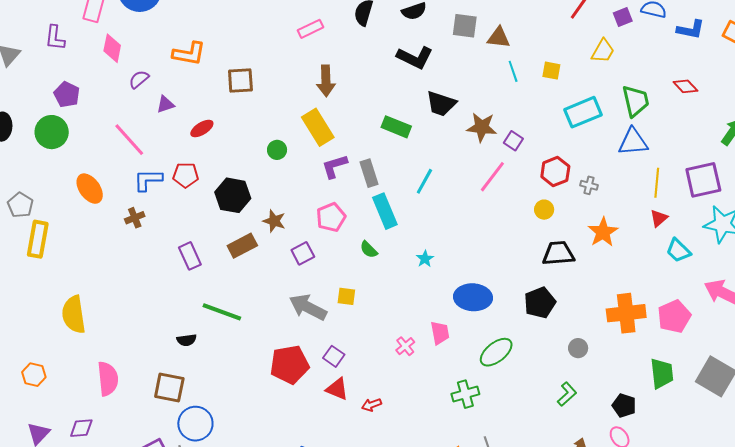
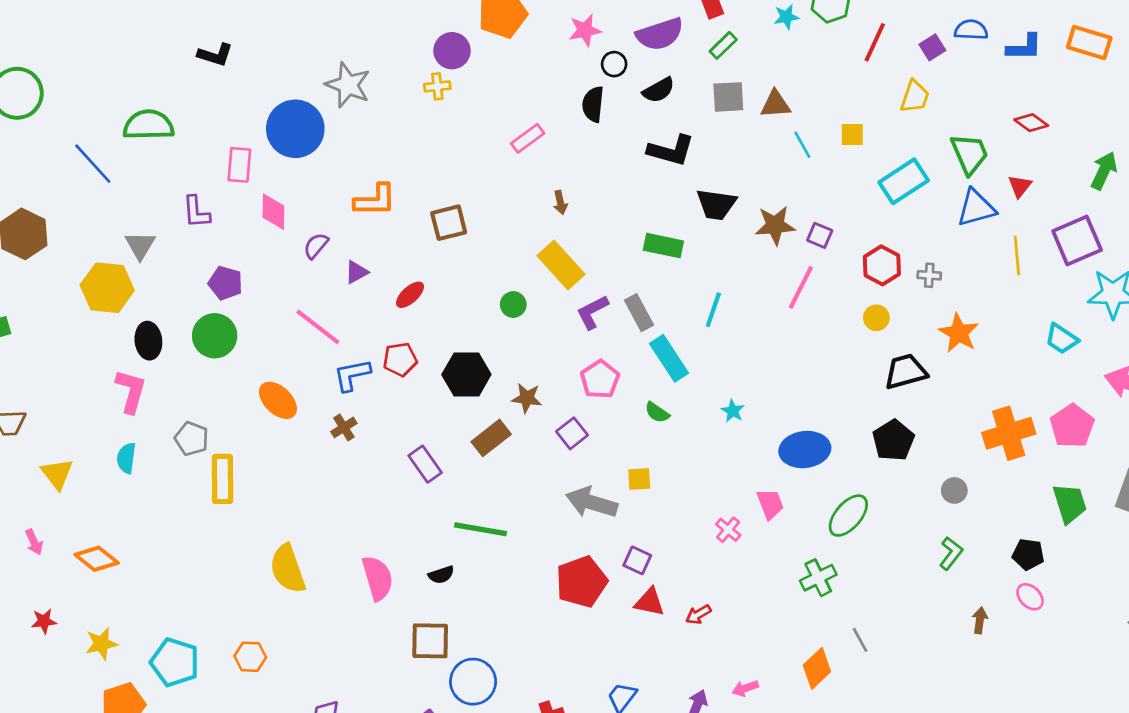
brown arrow: (326, 81) -> (560, 203), size x0.6
red triangle: (659, 218) -> (1020, 186), moved
pink semicircle: (108, 379) -> (378, 578), moved

